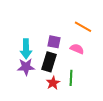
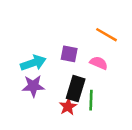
cyan arrow: (26, 49) -> (33, 63), turned -108
black rectangle: (49, 62) -> (76, 89), moved

